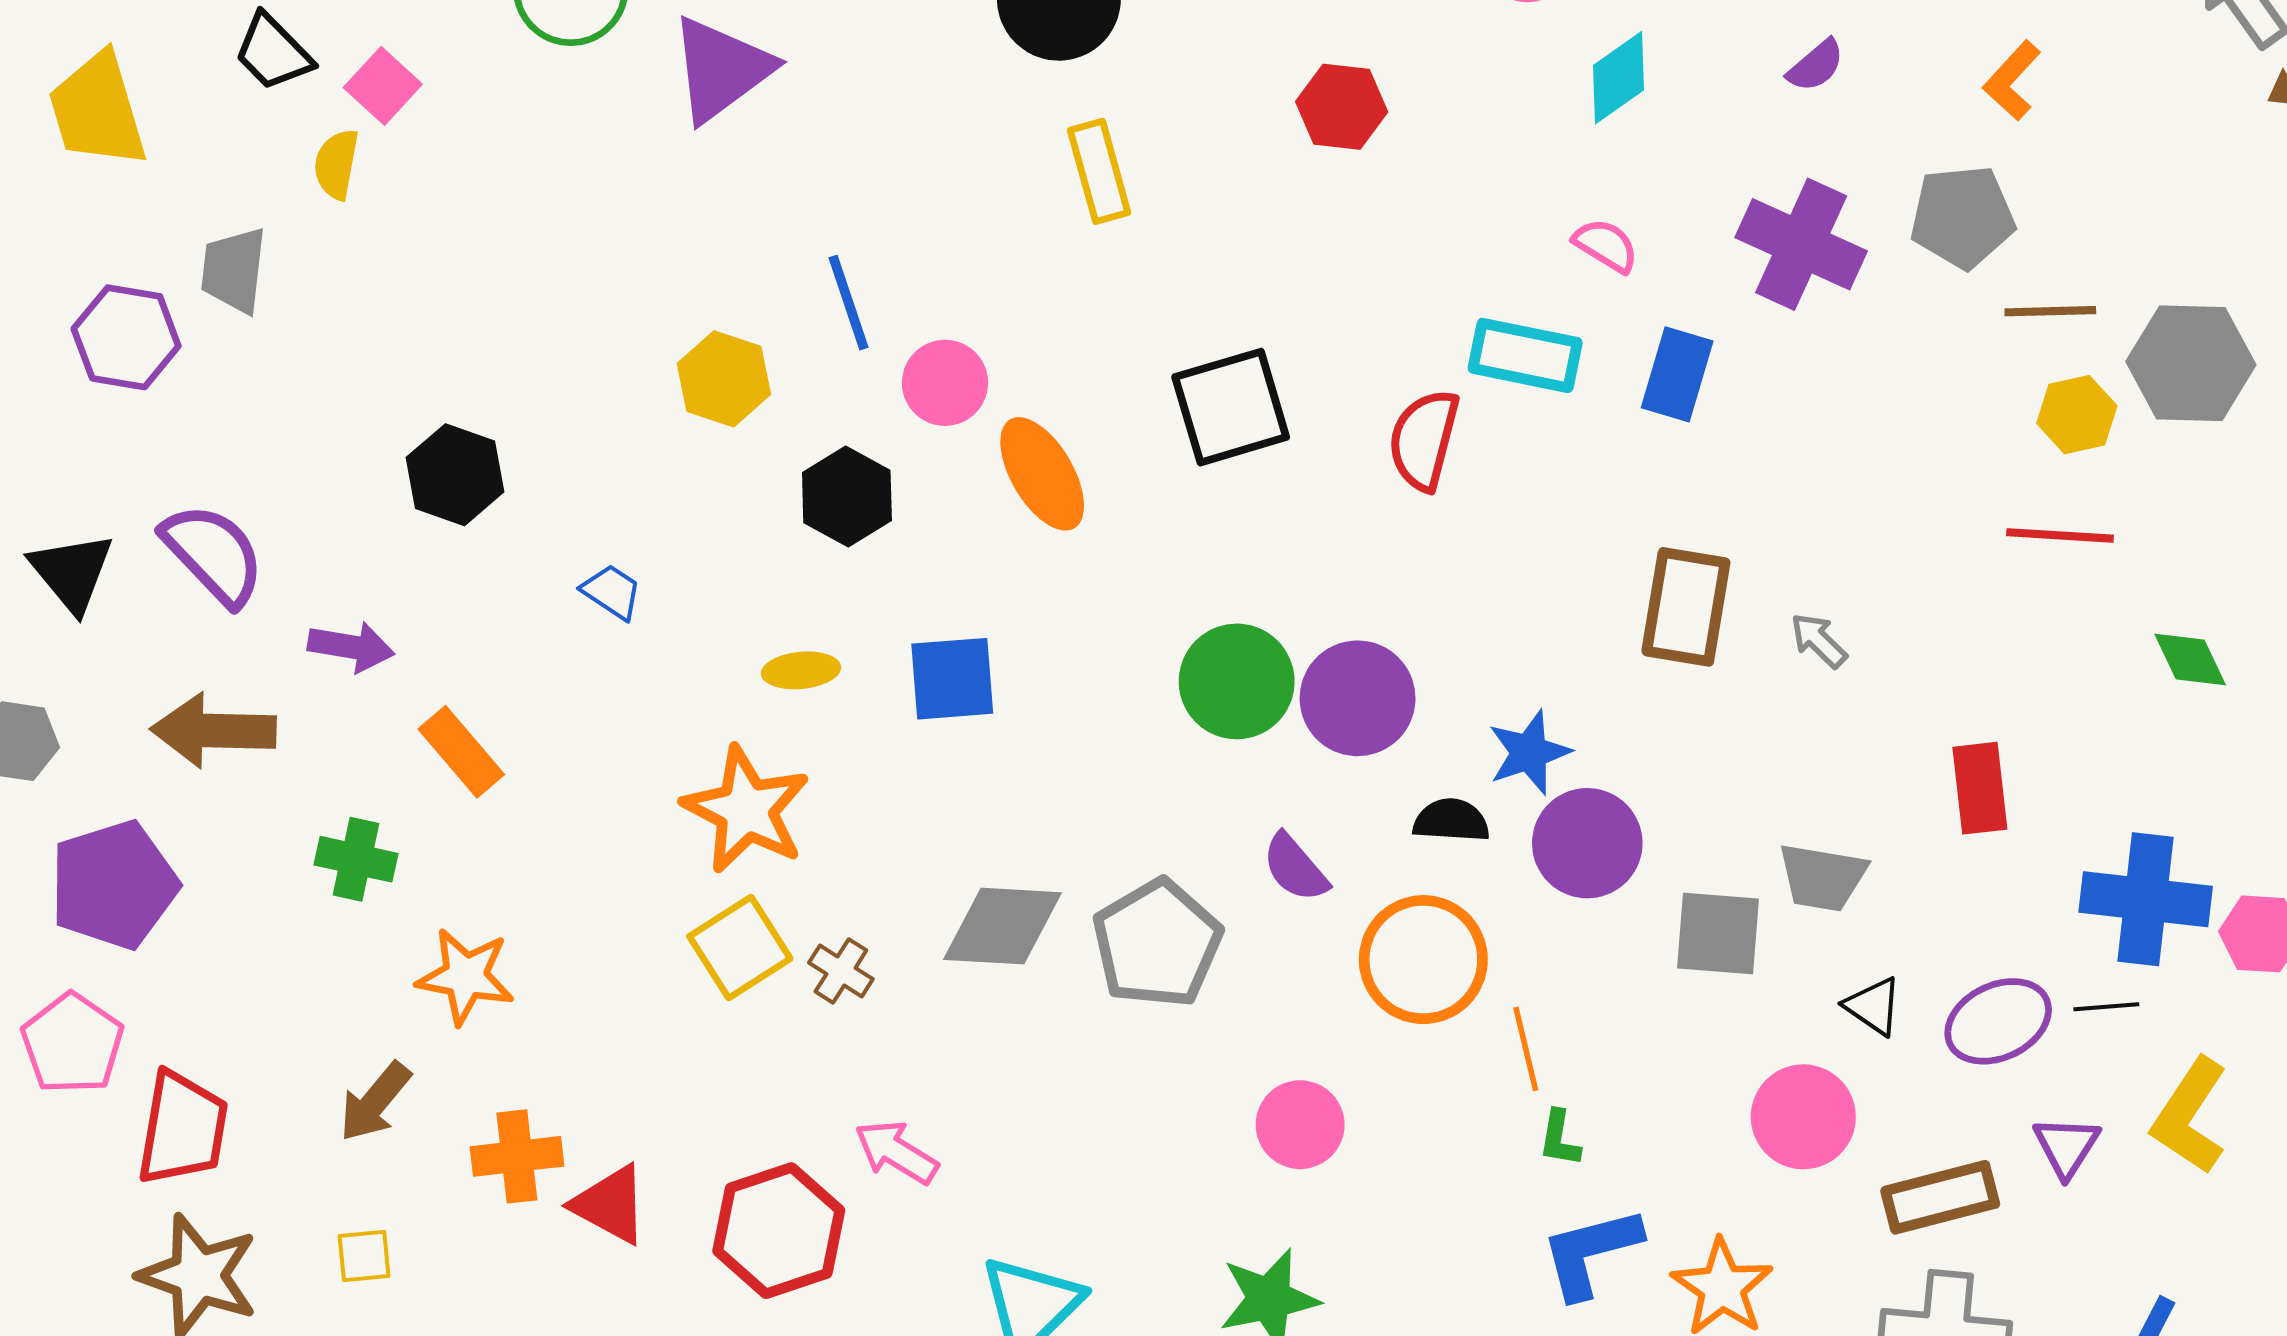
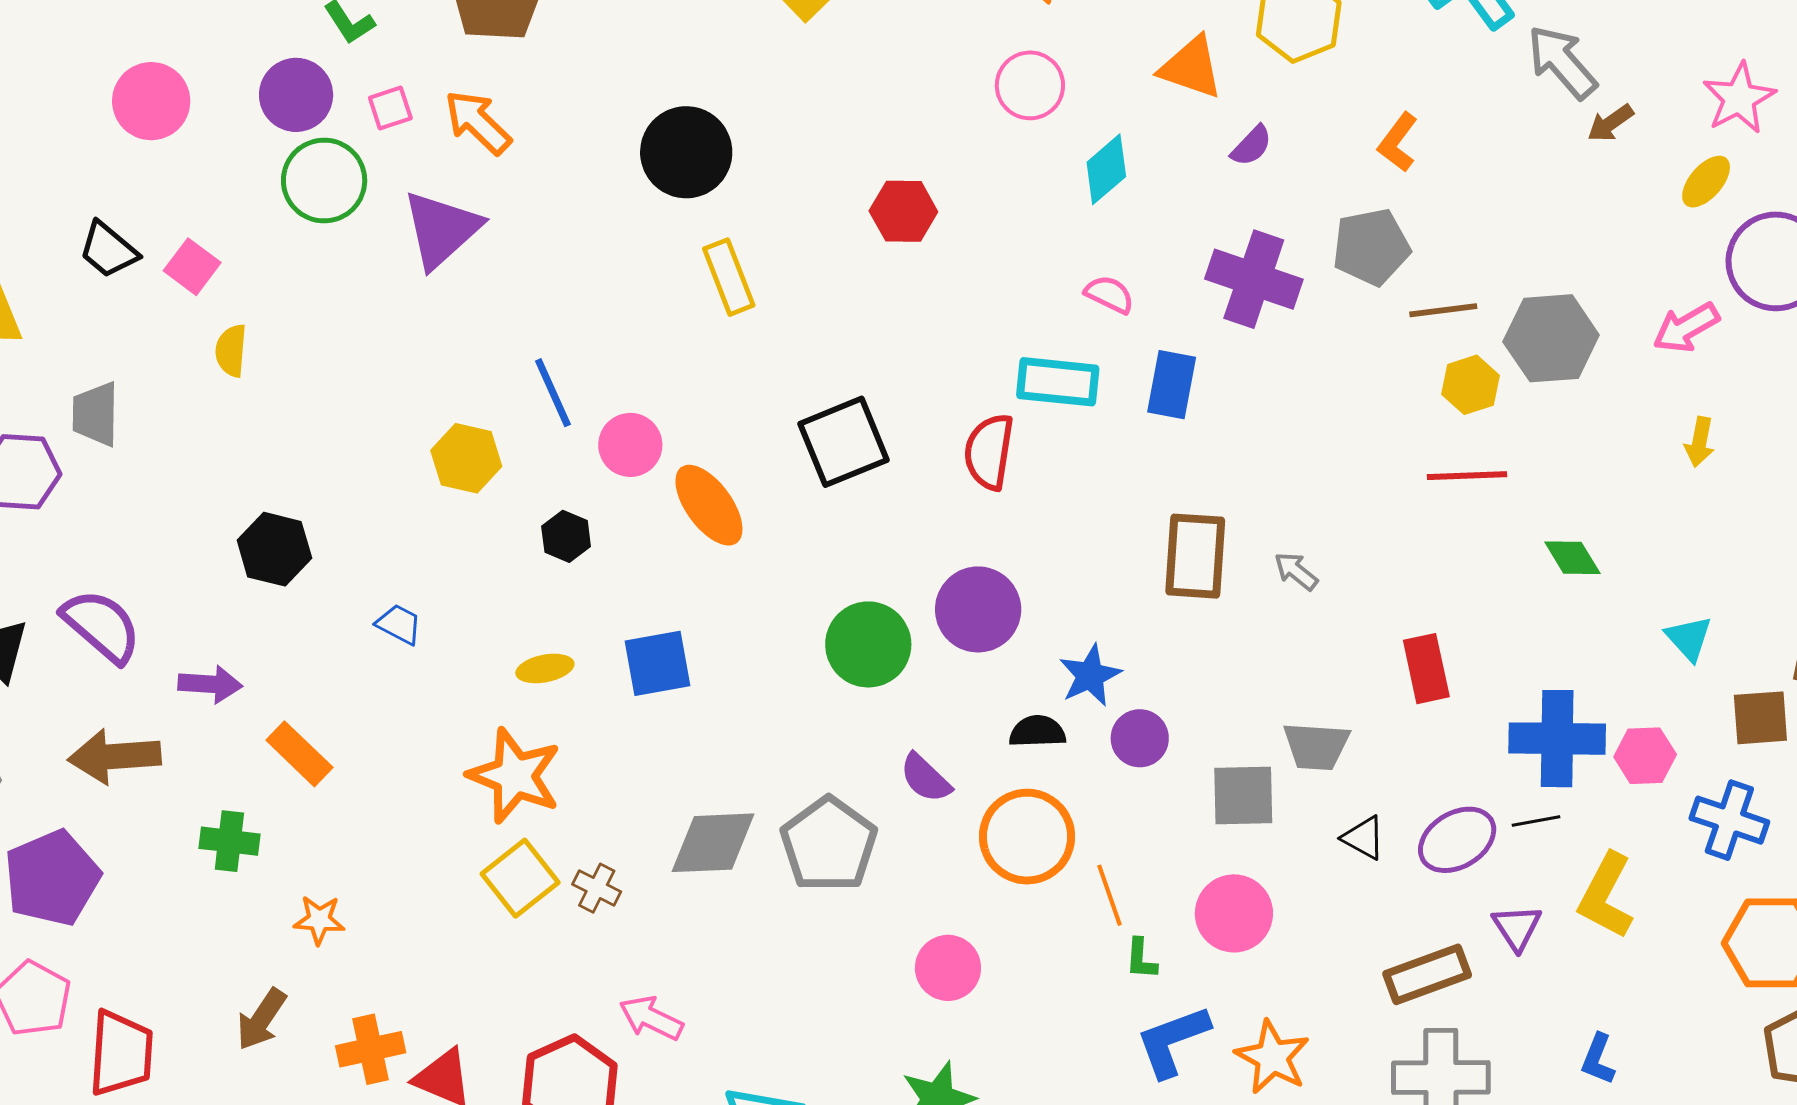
yellow semicircle: (336, 164) -> (231, 351), moved
black hexagon: (847, 497) -> (566, 536), size x0.7
purple circle: (1358, 698) -> (978, 609), moved
purple circle: (1587, 843) -> (1140, 738), size x0.7
orange star: (466, 976) -> (319, 920), size x0.7
pink circle: (1803, 1117) -> (1234, 913), moved

